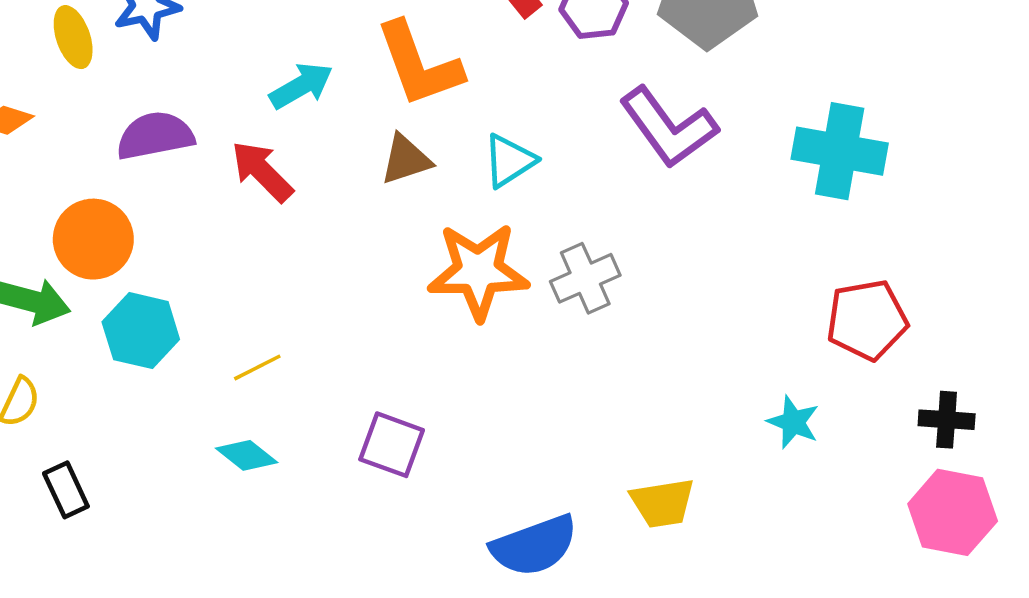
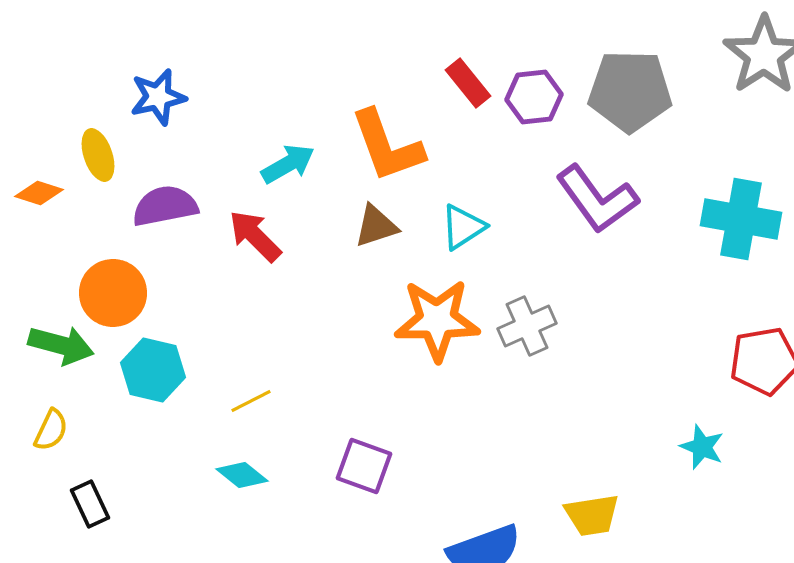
yellow ellipse: (73, 37) -> (98, 155), moved

